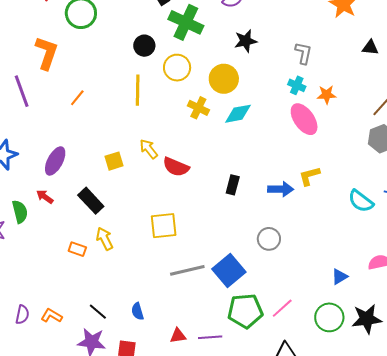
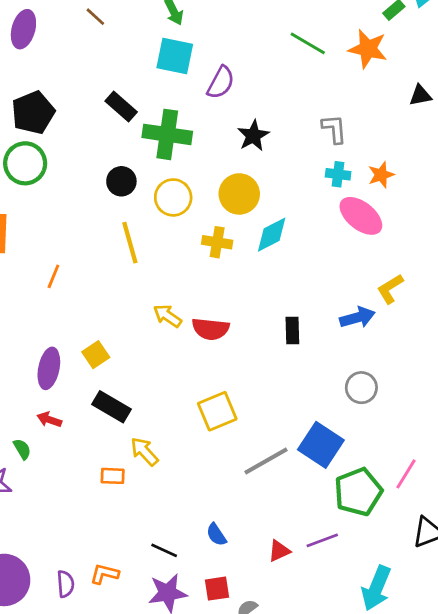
yellow square: (114, 161) -> (96, 355), moved
green semicircle: (20, 212) -> (22, 449), size x0.7

